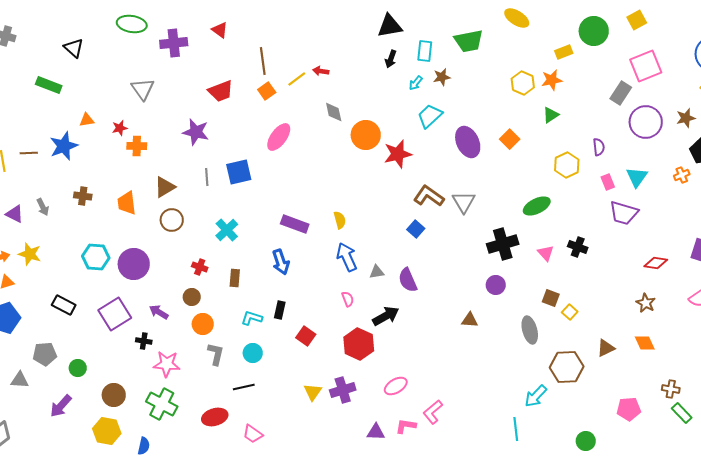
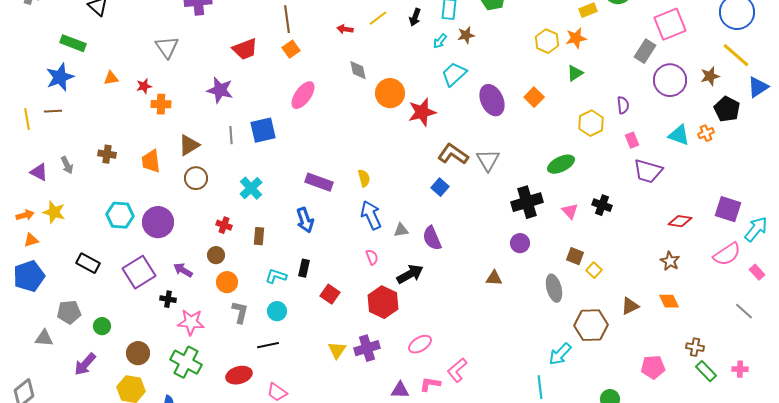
yellow line: (297, 79) -> (378, 18), moved
blue star: (64, 146) -> (60, 77), moved
cyan triangle: (637, 177) -> (679, 135), moved, turned -45

